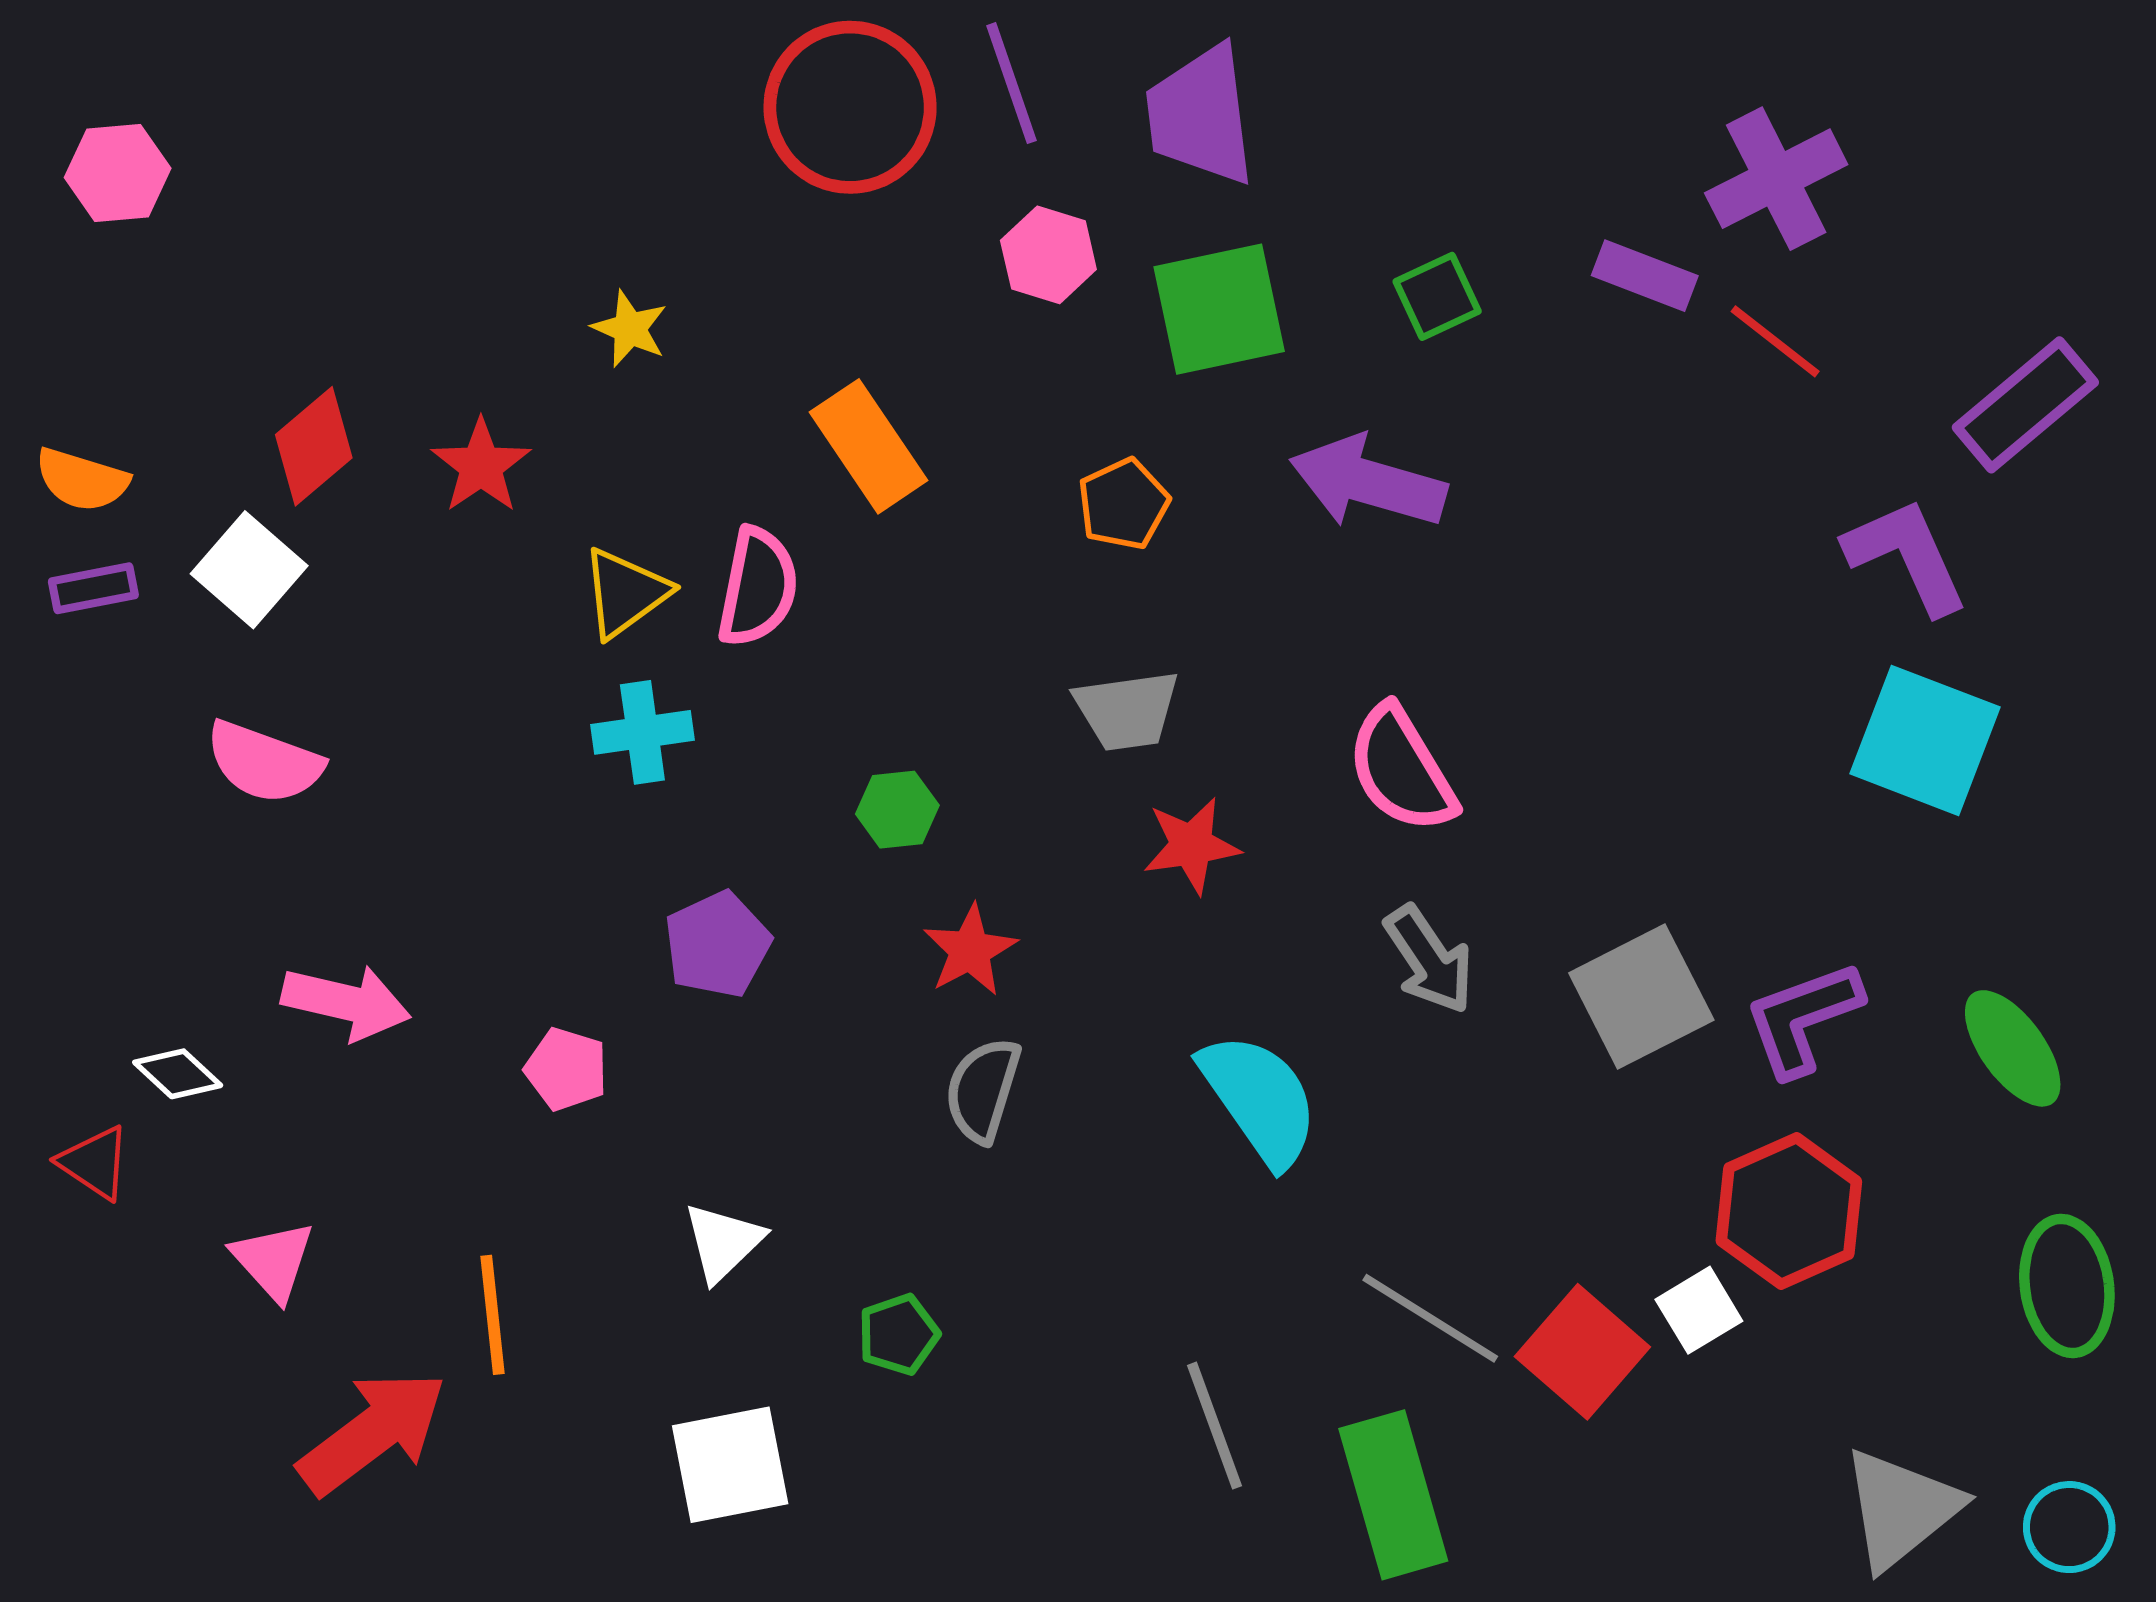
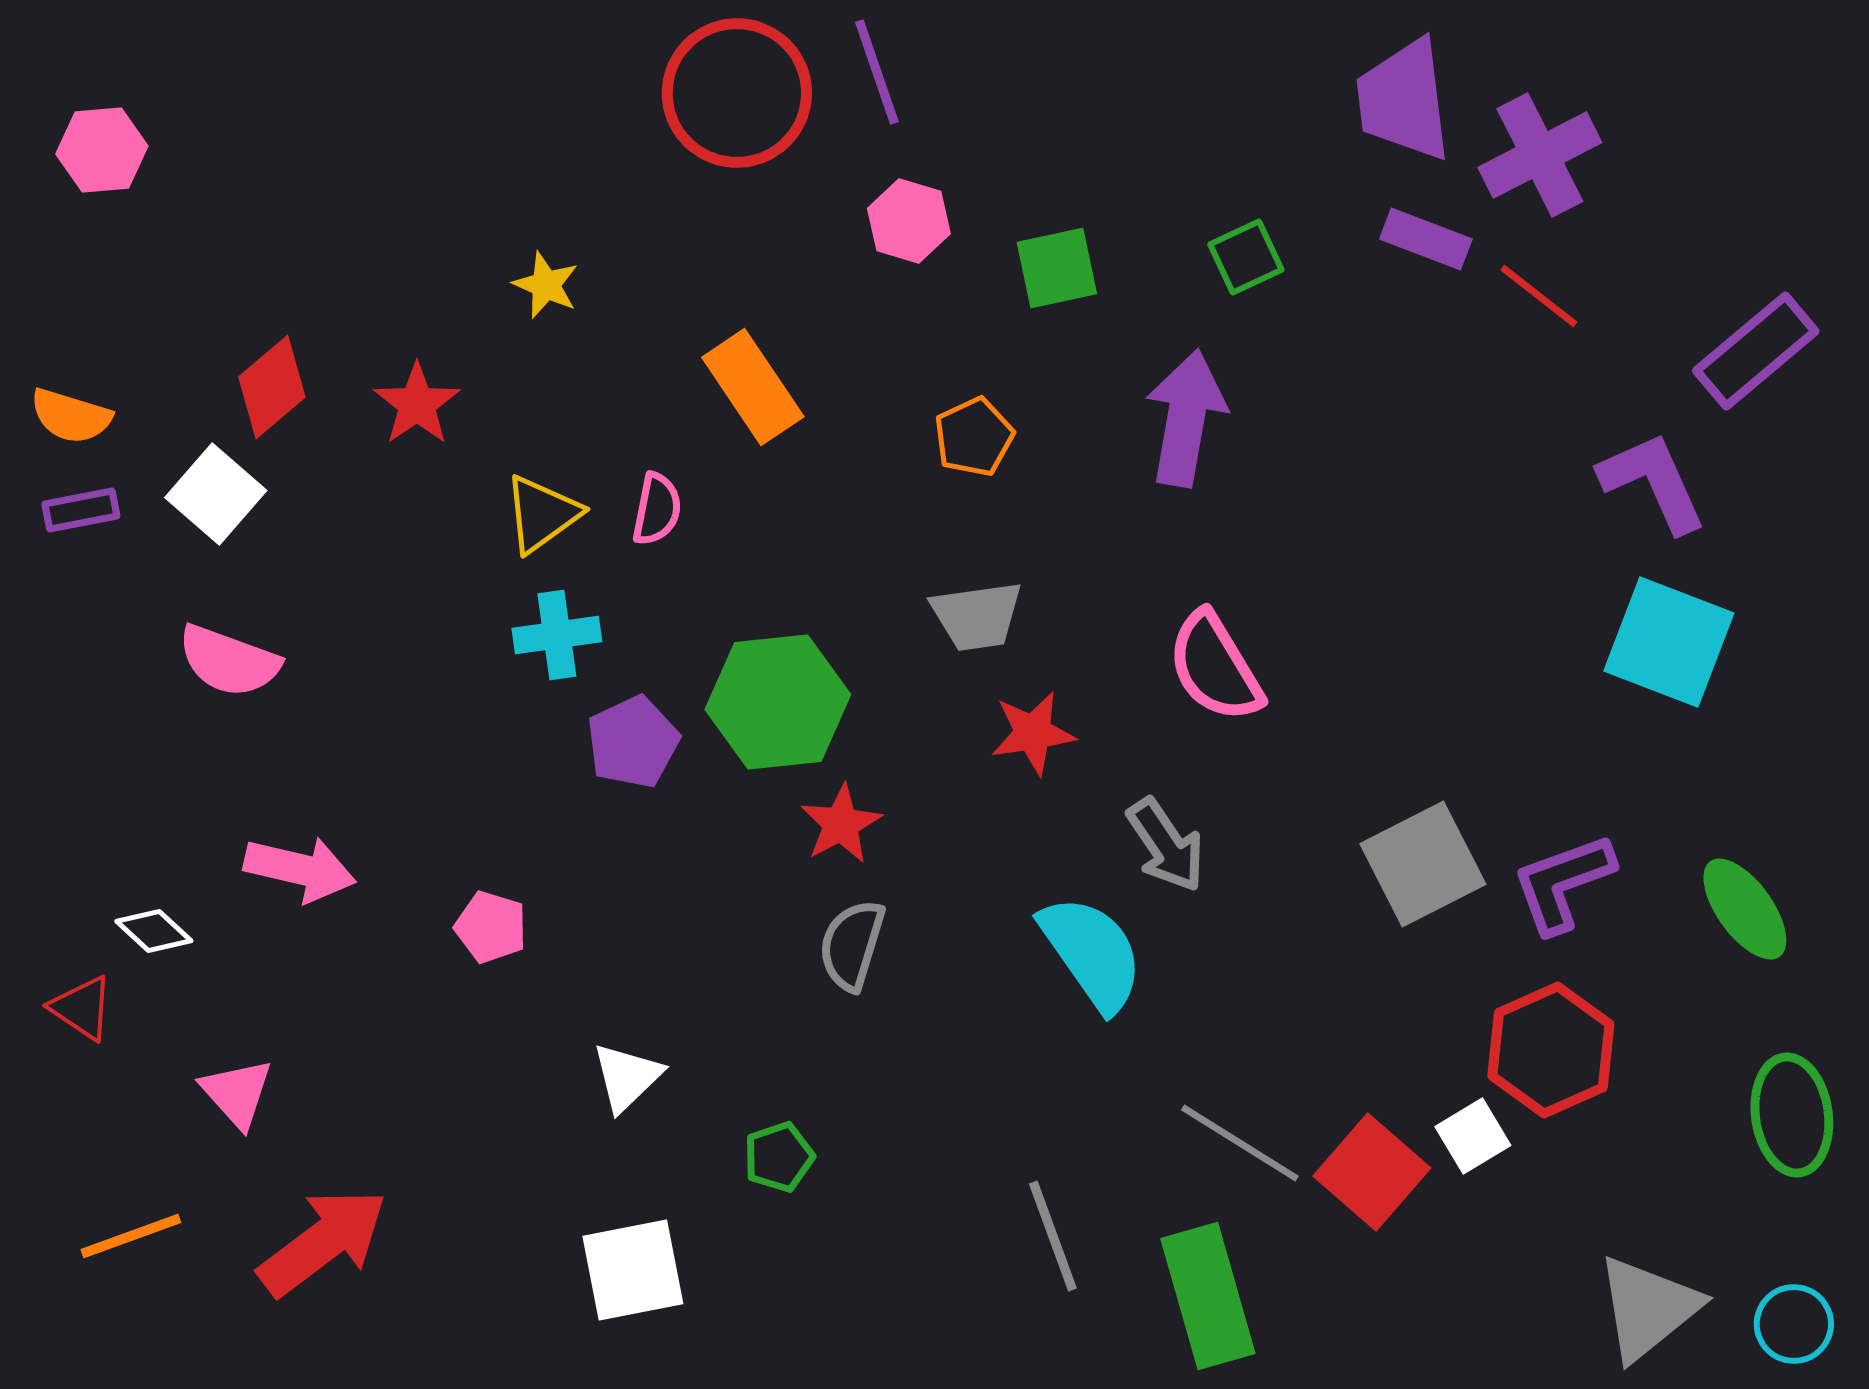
purple trapezoid: (1201, 115) -> (1404, 100), moved
green square: (1219, 309) -> (1057, 268), size x0.7
purple arrow: (1368, 482) -> (1186, 418), turned 84
pink semicircle: (758, 587) -> (657, 509), size x0.7
green hexagon: (897, 810) -> (778, 702), size x2.0
purple pentagon: (717, 945) -> (633, 742), moved
gray arrow: (1429, 960) -> (1166, 845), moved
orange line: (492, 1315) -> (131, 1236), moved, turned 76

